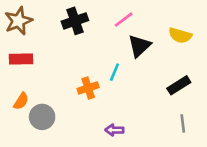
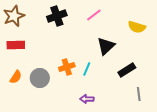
black triangle: (139, 46) -> (106, 46), moved
cyan line: (114, 72) -> (87, 69), moved
black rectangle: (179, 85) -> (127, 70), moved
gray circle: (42, 117) -> (40, 78), moved

